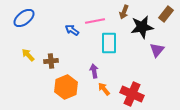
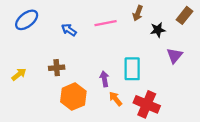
black star: (142, 27) -> (158, 30), size x0.6
blue arrow: (72, 30) -> (69, 30), moved
cyan rectangle: (109, 43) -> (132, 69), moved
yellow arrow: (28, 55) -> (19, 74), moved, turned 96

